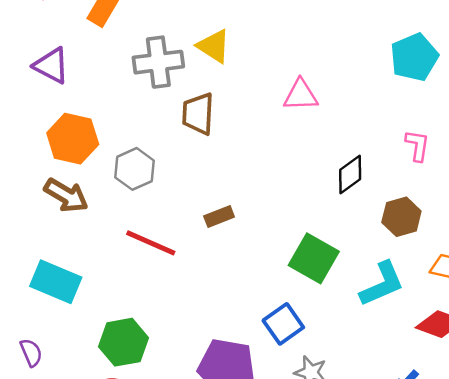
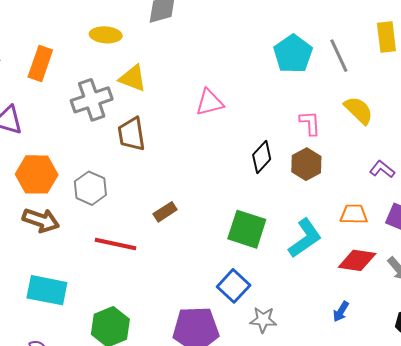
brown hexagon: (401, 217) -> (306, 164), moved

